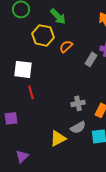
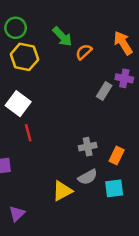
yellow hexagon: (43, 35) -> (24, 57), moved
orange semicircle: (66, 46) -> (84, 52), moved
white square: (23, 69) -> (18, 104), turned 30

